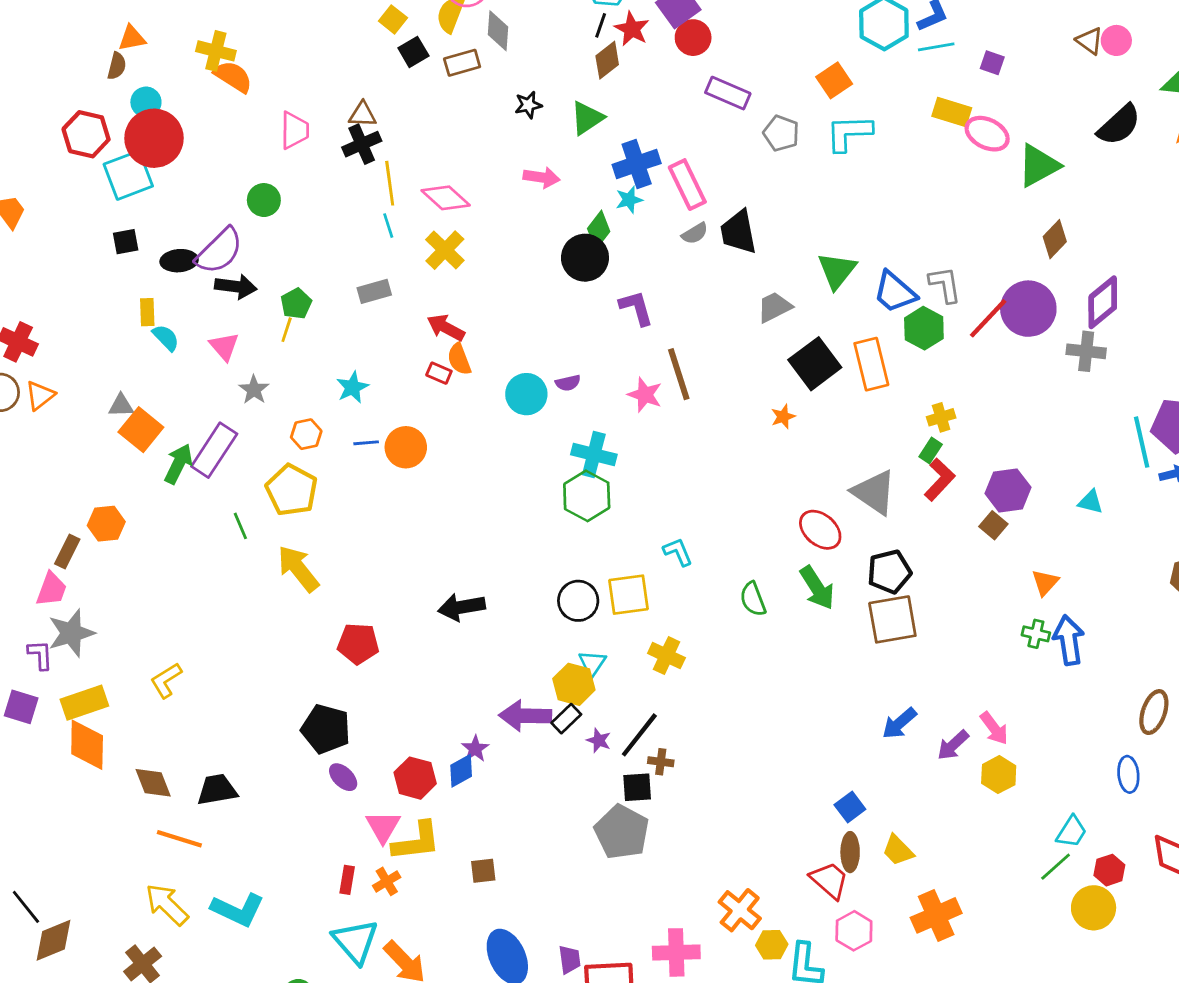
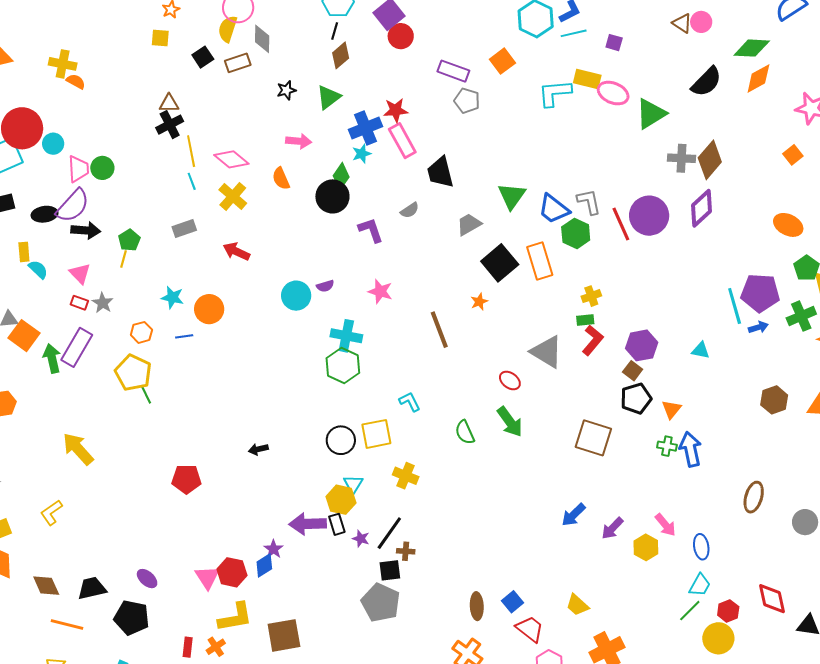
yellow square: (393, 19) -> (160, 38), moved, turned -30
red star: (632, 29) -> (396, 110), moved, turned -30
orange semicircle: (233, 77) -> (76, 81), size x0.7
purple rectangle: (728, 93) -> (453, 71), moved
cyan circle: (146, 102) -> (53, 144), moved
pink trapezoid: (294, 130) -> (78, 169), moved
cyan L-shape: (849, 133) -> (555, 93), moved
gray semicircle: (695, 233) -> (410, 210), moved
brown diamond: (1055, 239) -> (710, 160), moved, size x1.4
red line: (988, 318) -> (621, 224), turned -64
gray cross: (1086, 351) -> (681, 158), moved
orange semicircle: (459, 359) -> (281, 179), moved
red rectangle: (439, 373) -> (79, 303), moved
brown line: (679, 374) -> (439, 330), moved
cyan star: (352, 387) -> (172, 297), turned -30
orange circle: (406, 447) -> (209, 309), moved
green rectangle: (931, 450) -> (585, 320), turned 54
green arrow: (178, 464) -> (52, 358), turned -36
green line: (240, 526) -> (146, 394), moved
red ellipse: (820, 530) -> (510, 381), size x0.7
yellow arrow: (298, 569) -> (78, 449), moved
black pentagon: (889, 572) -> (636, 398), moved
black arrow: (462, 607) -> (258, 449), size x0.6
brown square: (892, 619) -> (593, 438), moved, turned 30
black rectangle: (566, 719) -> (337, 524), turned -60
pink arrow: (994, 728) -> (665, 525), moved
black pentagon: (326, 729) -> (132, 618), moved
blue ellipse: (1128, 774) -> (701, 547), moved
purple ellipse: (343, 777) -> (147, 579), moved
blue square: (850, 807) -> (512, 602), moved
pink triangle: (383, 827) -> (207, 577), moved
brown ellipse: (850, 852) -> (477, 606), moved
brown square: (483, 871) -> (284, 635), size x1.8

